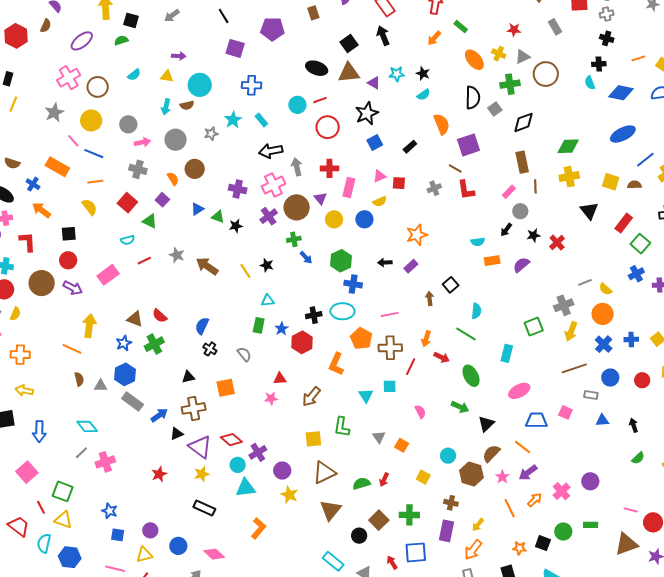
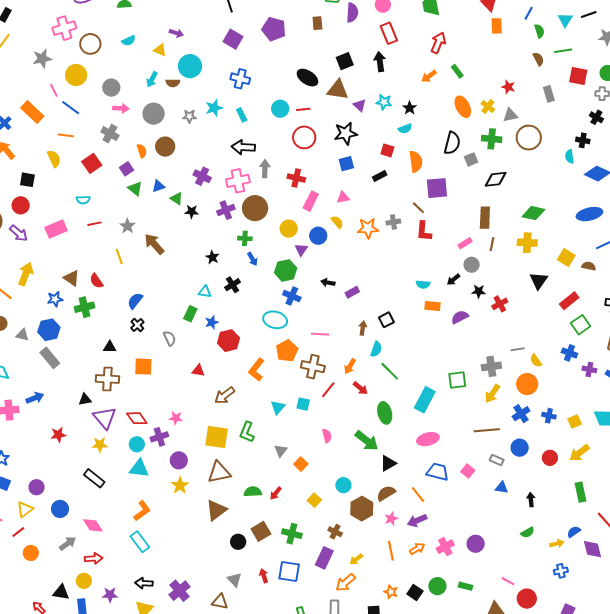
red square: (399, 183) -> (387, 150), moved
purple triangle: (320, 198) -> (301, 250), moved
yellow semicircle: (380, 201) -> (337, 222), turned -120
green triangle: (150, 221) -> (135, 189), moved
orange star: (417, 235) -> (368, 228), moved
yellow line: (245, 271) -> (119, 257), moved
blue cross: (636, 274) -> (569, 353), turned 35
cyan semicircle: (476, 311) -> (376, 349), moved
black cross: (314, 315) -> (232, 285), moved, turned -35
cyan rectangle: (507, 353) -> (425, 400), size x1.4
pink star: (271, 398) -> (176, 418), moved
green arrow: (460, 407) -> (367, 441), size x1.4
blue arrow: (159, 415) -> (35, 398), moved
yellow square: (313, 439) -> (217, 437), size x1.4
yellow triangle: (144, 555) -> (25, 509), turned -36
cyan rectangle: (333, 561) -> (140, 542), moved

